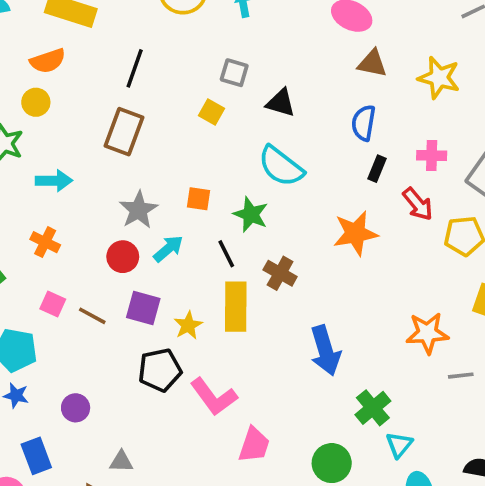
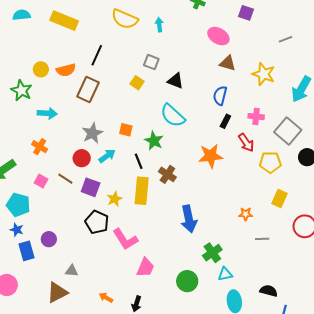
orange semicircle: (48, 61) -> (66, 70), moved
brown line: (92, 316) -> (65, 179), moved
orange star: (427, 333) -> (246, 214), size x0.6
black pentagon: (160, 370) -> (97, 222), turned 30
cyan triangle: (399, 445) -> (225, 274), turned 35
blue rectangle: (36, 456) -> (26, 251), moved

